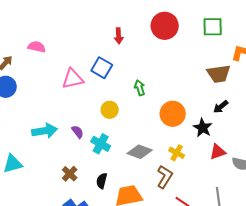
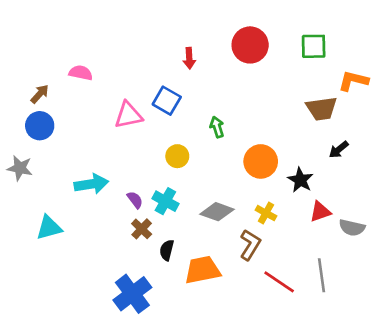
black arrow: (221, 107) -> (339, 150), moved
purple semicircle: (78, 132) -> (135, 200), moved
brown cross: (70, 174) -> (142, 229), moved

